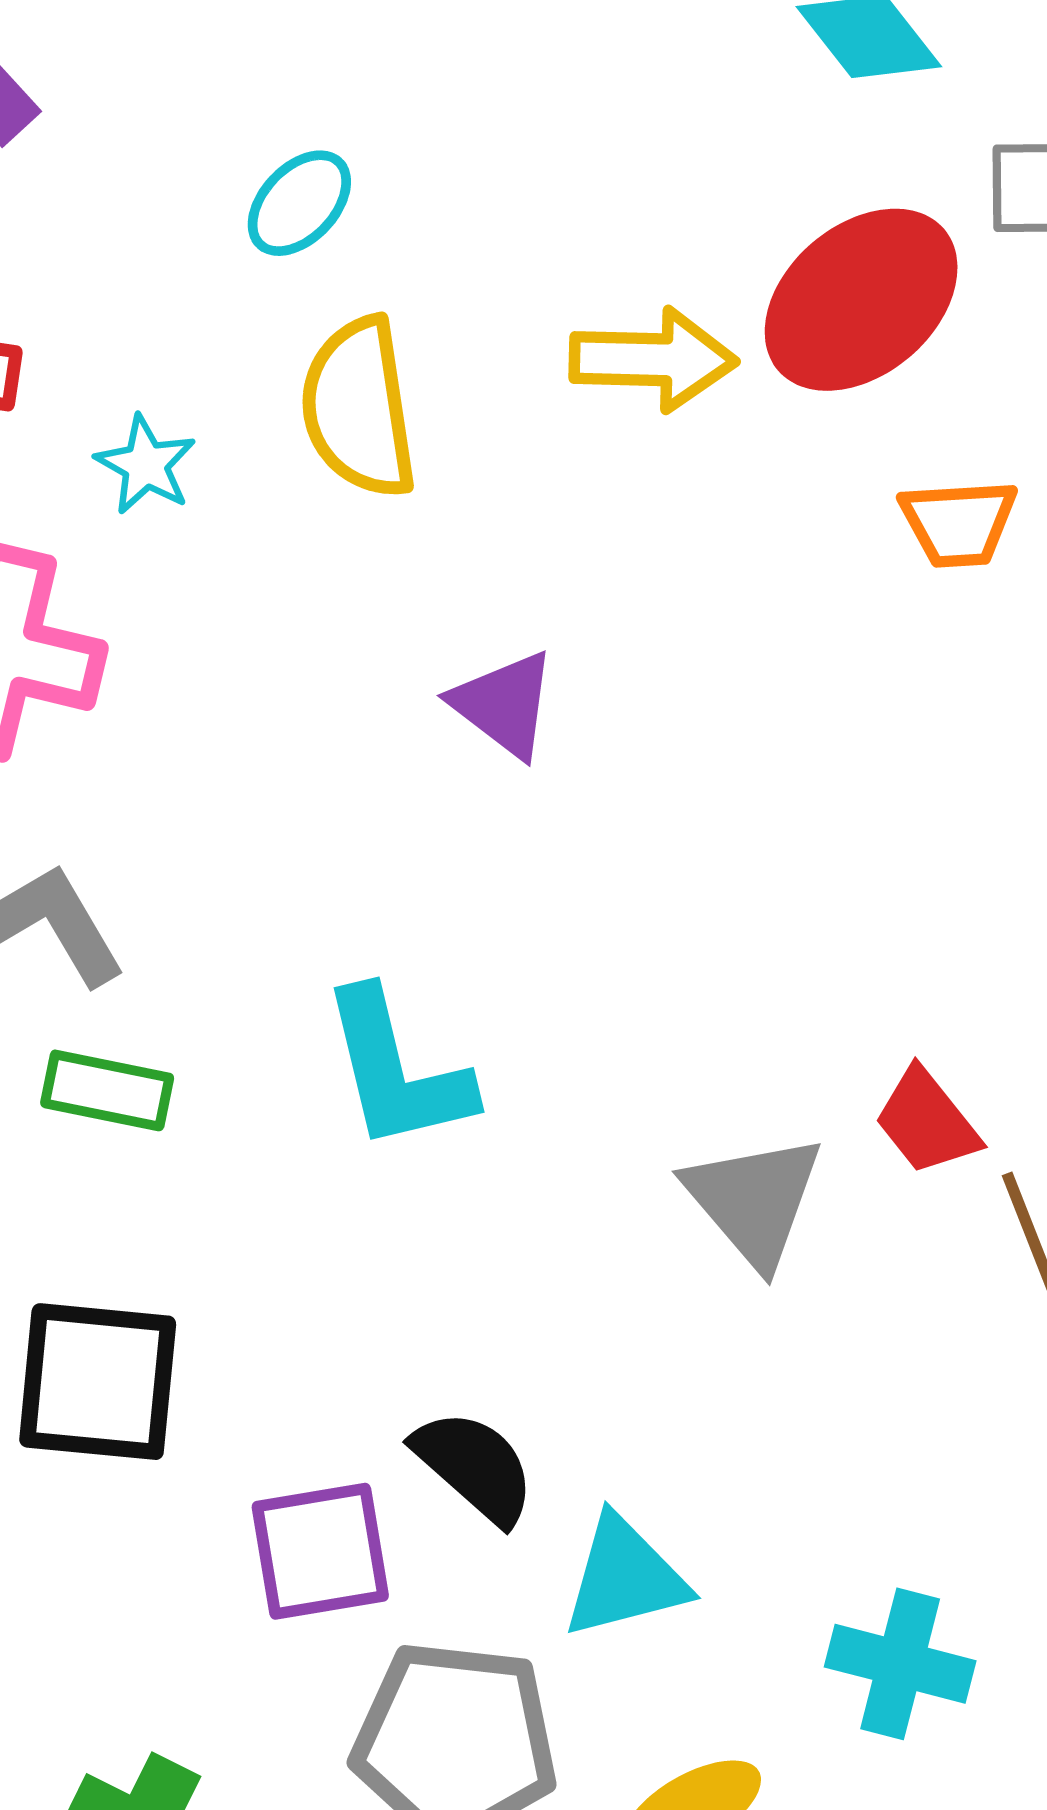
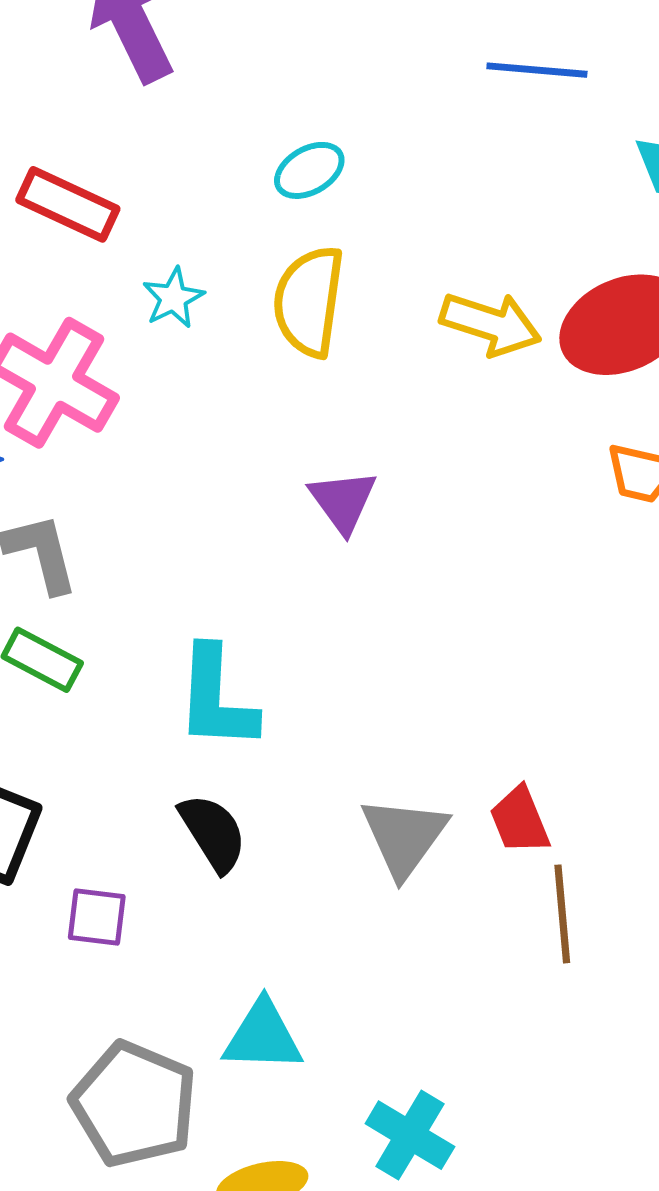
black semicircle: (474, 1466) -> (213, 833), moved
purple square: (320, 1551) -> (97, 917), moved, size x0.7

